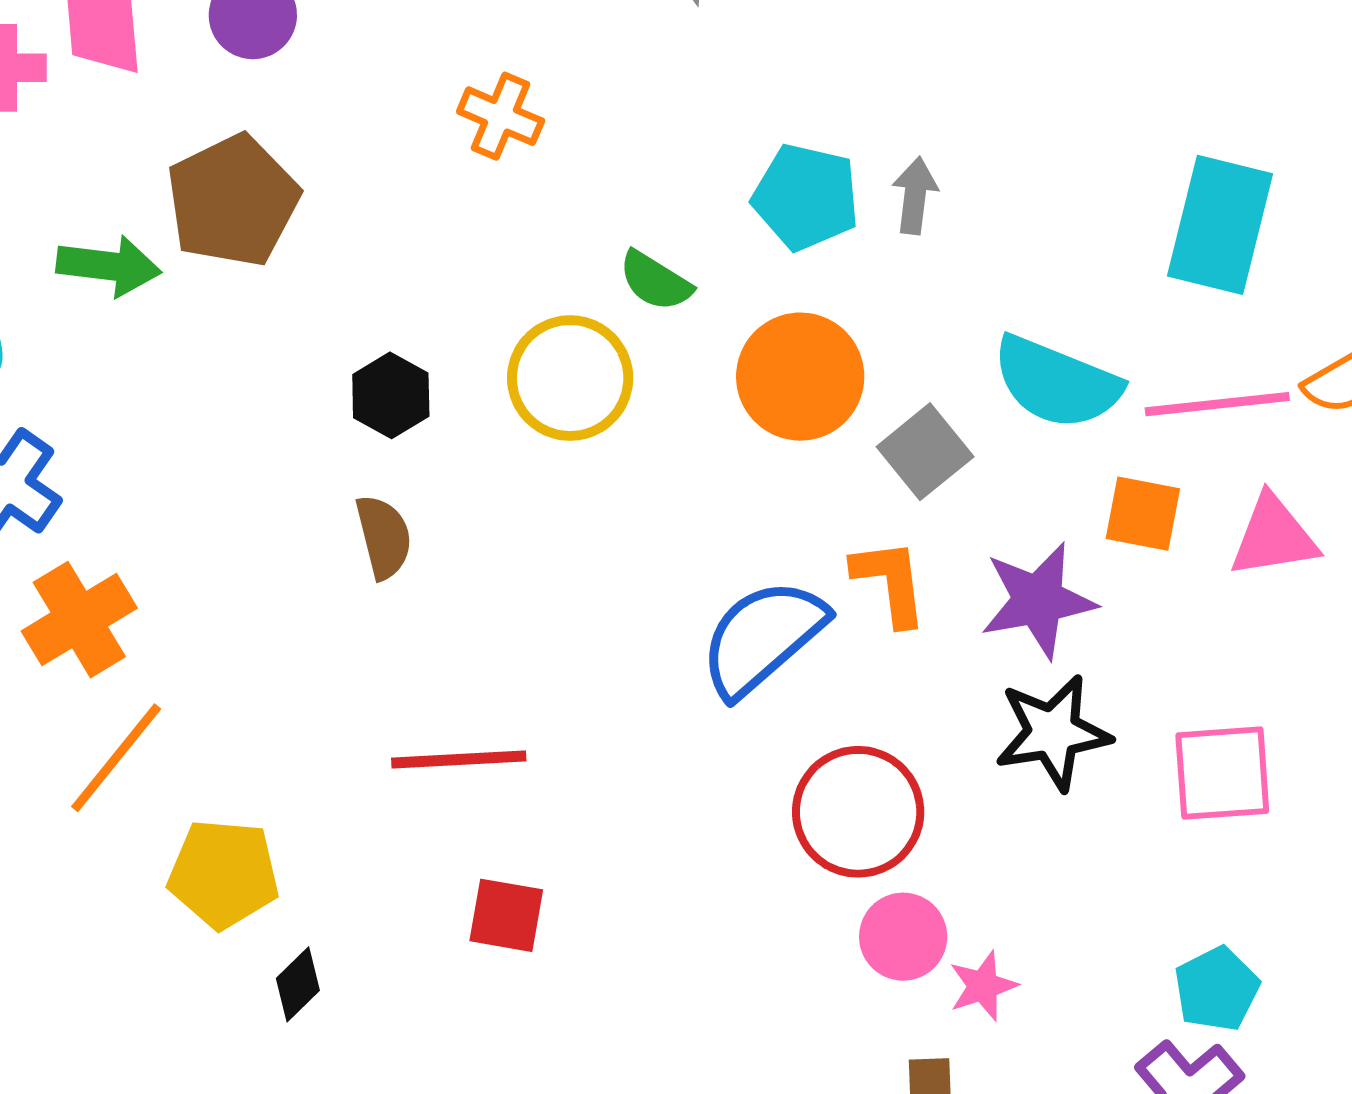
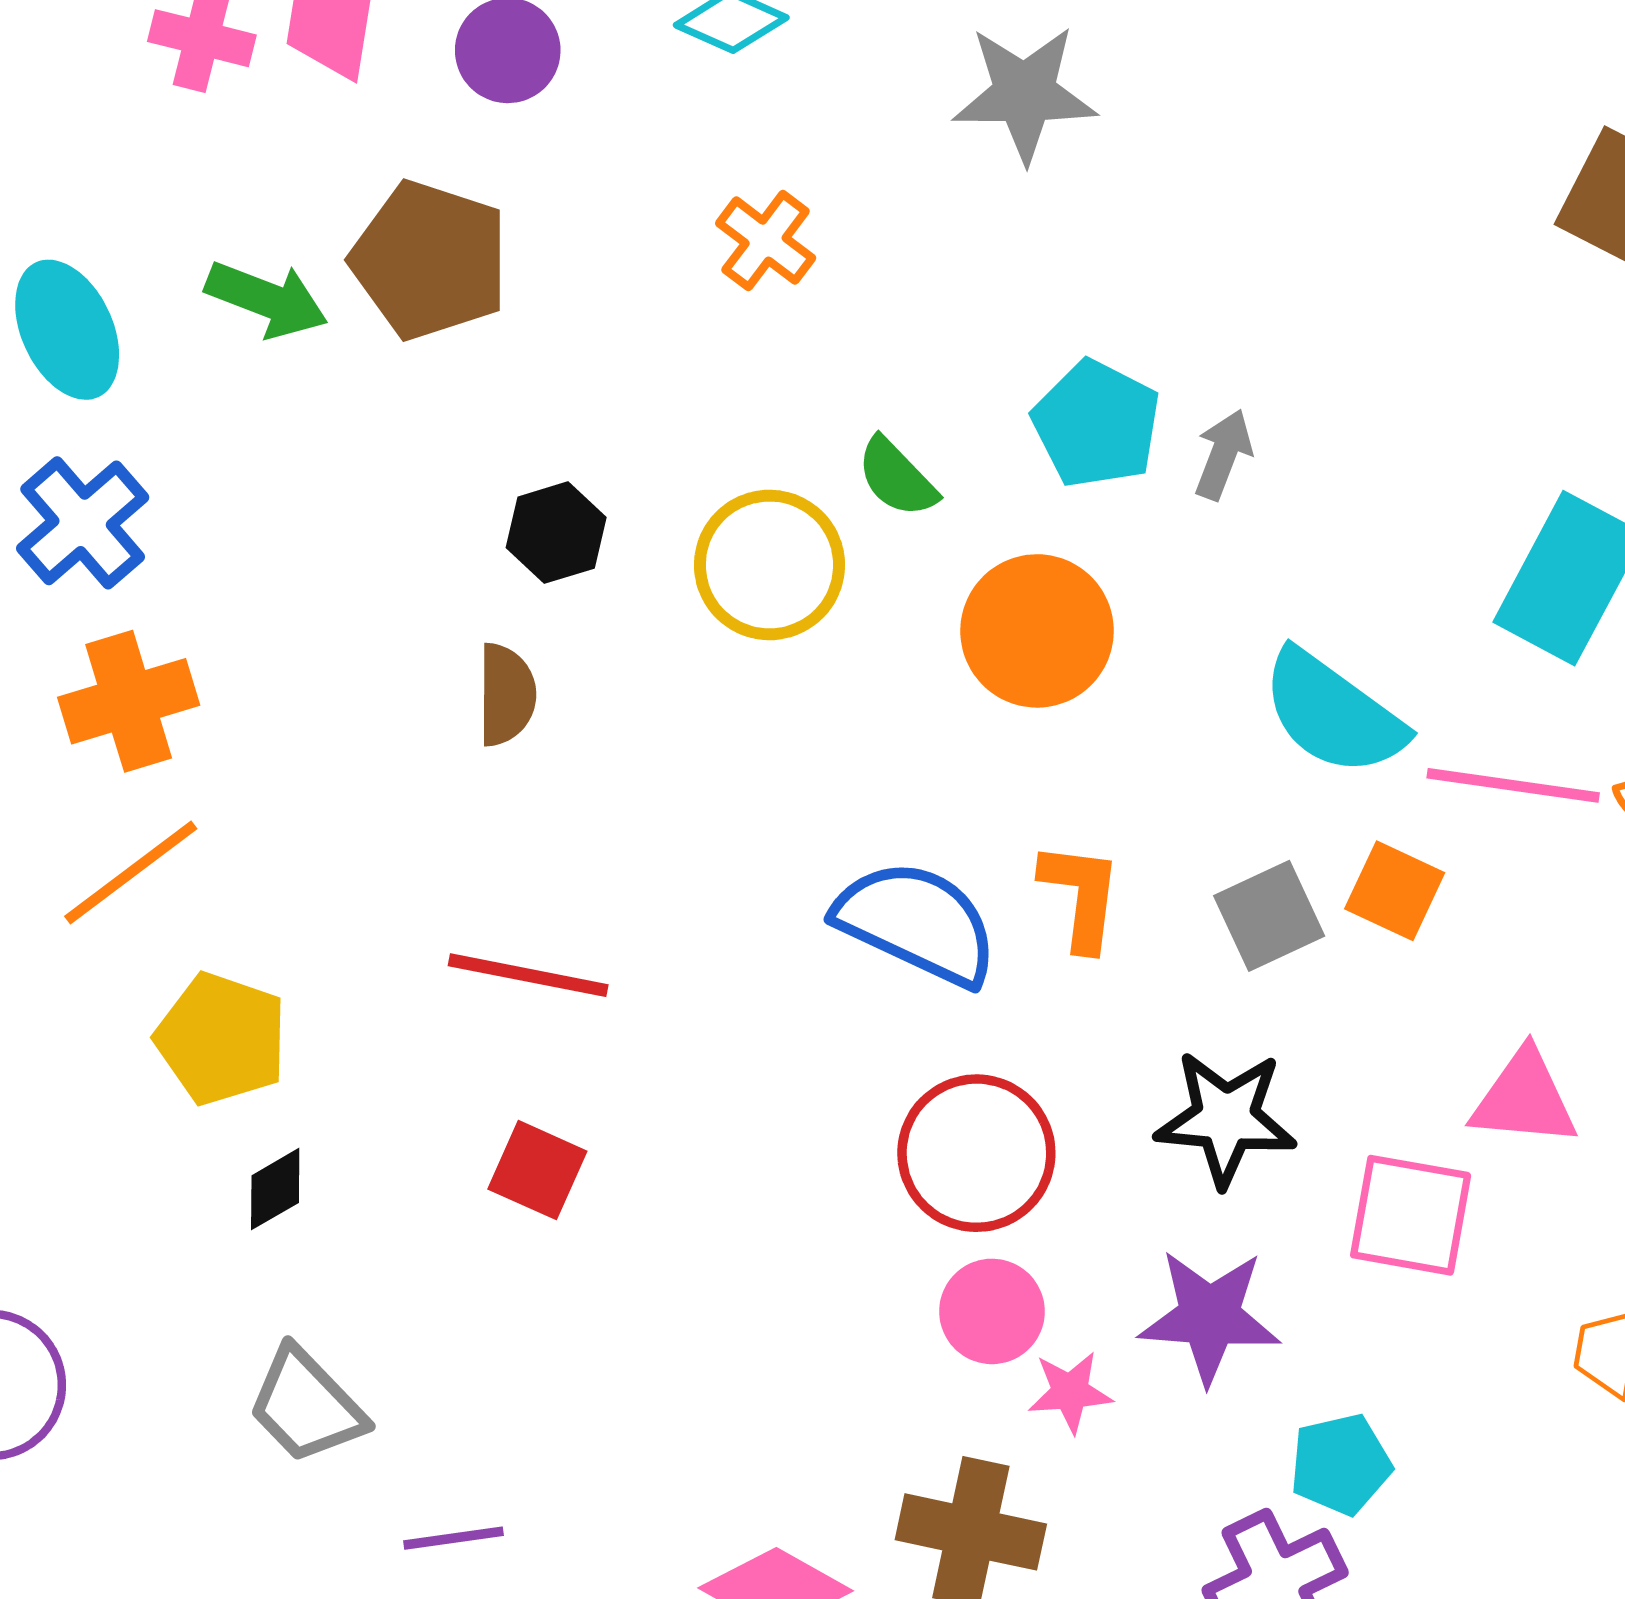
brown pentagon: (233, 201) -> (430, 260), turned 30
gray square: (925, 452) -> (1269, 916), moved
pink triangle: (1273, 536) -> (1524, 1098), moved
purple star: (1038, 600) -> (1209, 1317), moved
blue semicircle: (763, 637) -> (917, 923), turned 52

